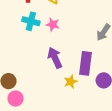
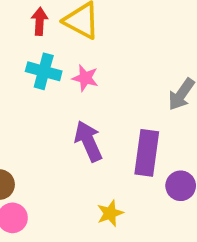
yellow star: (71, 82) -> (110, 213), moved

